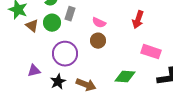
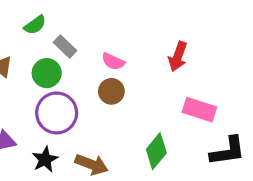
gray rectangle: (70, 14) -> (65, 47), turned -64
green circle: (52, 23) -> (47, 73), moved
green diamond: (125, 77) -> (156, 151), turned -55

